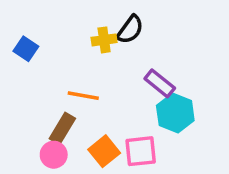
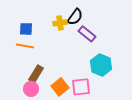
blue square: (26, 49) -> (26, 29), moved, turned -32
purple rectangle: (160, 83) -> (87, 34), moved
orange line: (83, 96) -> (25, 46), moved

